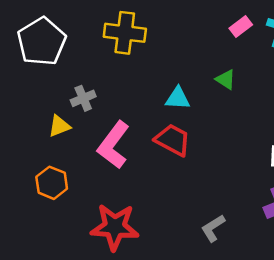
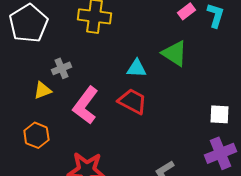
green triangle: (226, 79) -> (174, 53), size x1.6

